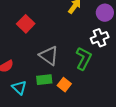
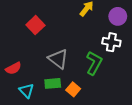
white cross: (100, 38) -> (111, 42), turned 30

